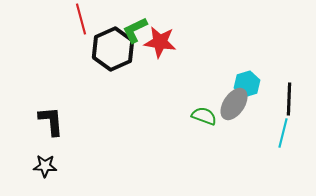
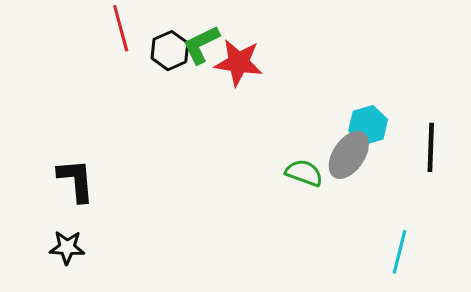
black hexagon: (113, 49) -> (170, 51), moved, size x0.6
cyan line: (283, 133) -> (399, 252), moved

